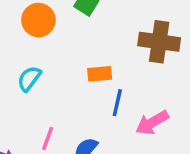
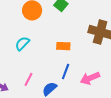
blue line: (117, 103) -> (66, 71), moved

